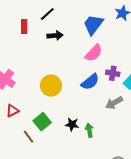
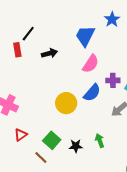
black line: (47, 14) -> (28, 34), moved
yellow circle: (51, 86) -> (66, 103), moved
black star: (72, 124) -> (76, 146), moved

